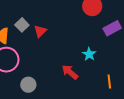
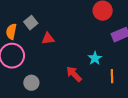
red triangle: (40, 31) -> (48, 39), moved, turned 32
orange line: (109, 81) -> (112, 76), moved

